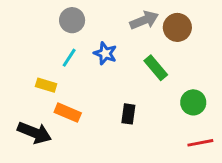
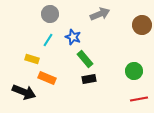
brown circle: (177, 27) -> (142, 25), moved
green rectangle: (156, 68) -> (85, 59), moved
black rectangle: (128, 114) -> (89, 79), turned 72

